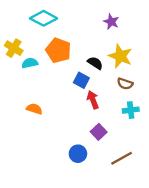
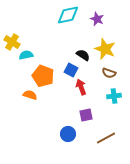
cyan diamond: (44, 18) -> (68, 15), moved, turned -40
orange pentagon: (58, 50) -> (43, 76), moved
purple square: (99, 132) -> (86, 115), turned 32

